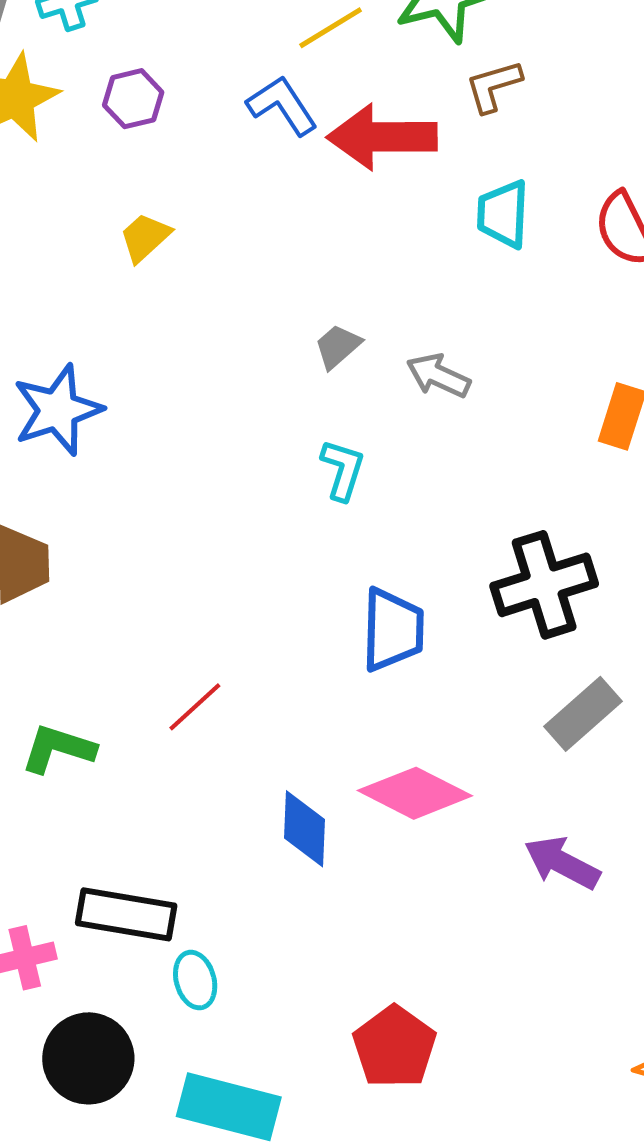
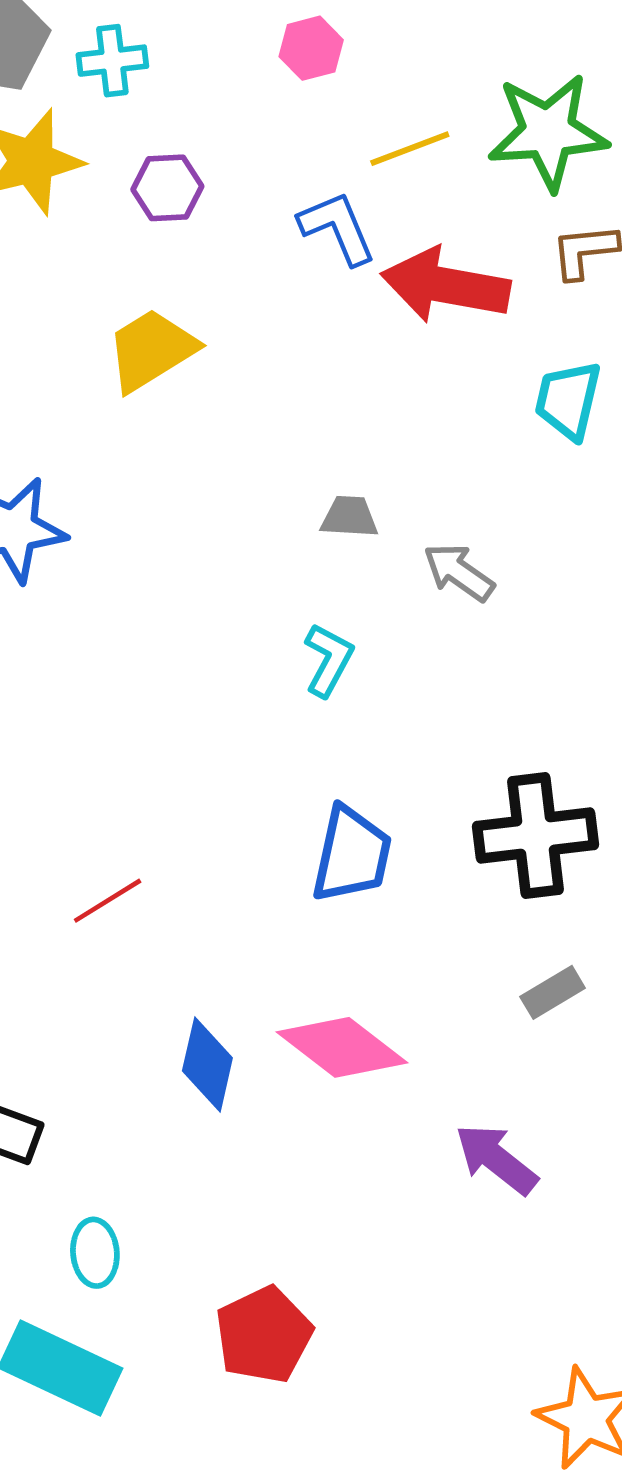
yellow trapezoid: (145, 237) -> (151, 350), size x1.5
gray trapezoid: (338, 346) -> (349, 517), turned 34
gray rectangle: (583, 714) -> (553, 992), size x0.7
cyan ellipse: (195, 980) -> (95, 1253), moved

